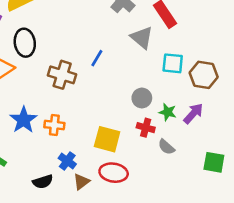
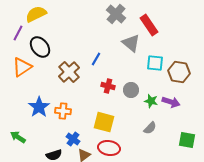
black ellipse: (25, 43) -> (40, 47), turned -30
brown cross: (62, 75) -> (69, 72), turned 30
purple arrow: (193, 113) -> (171, 102), turned 66
red cross: (146, 128) -> (108, 86), moved
gray semicircle: (166, 147) -> (150, 128), turned -88

